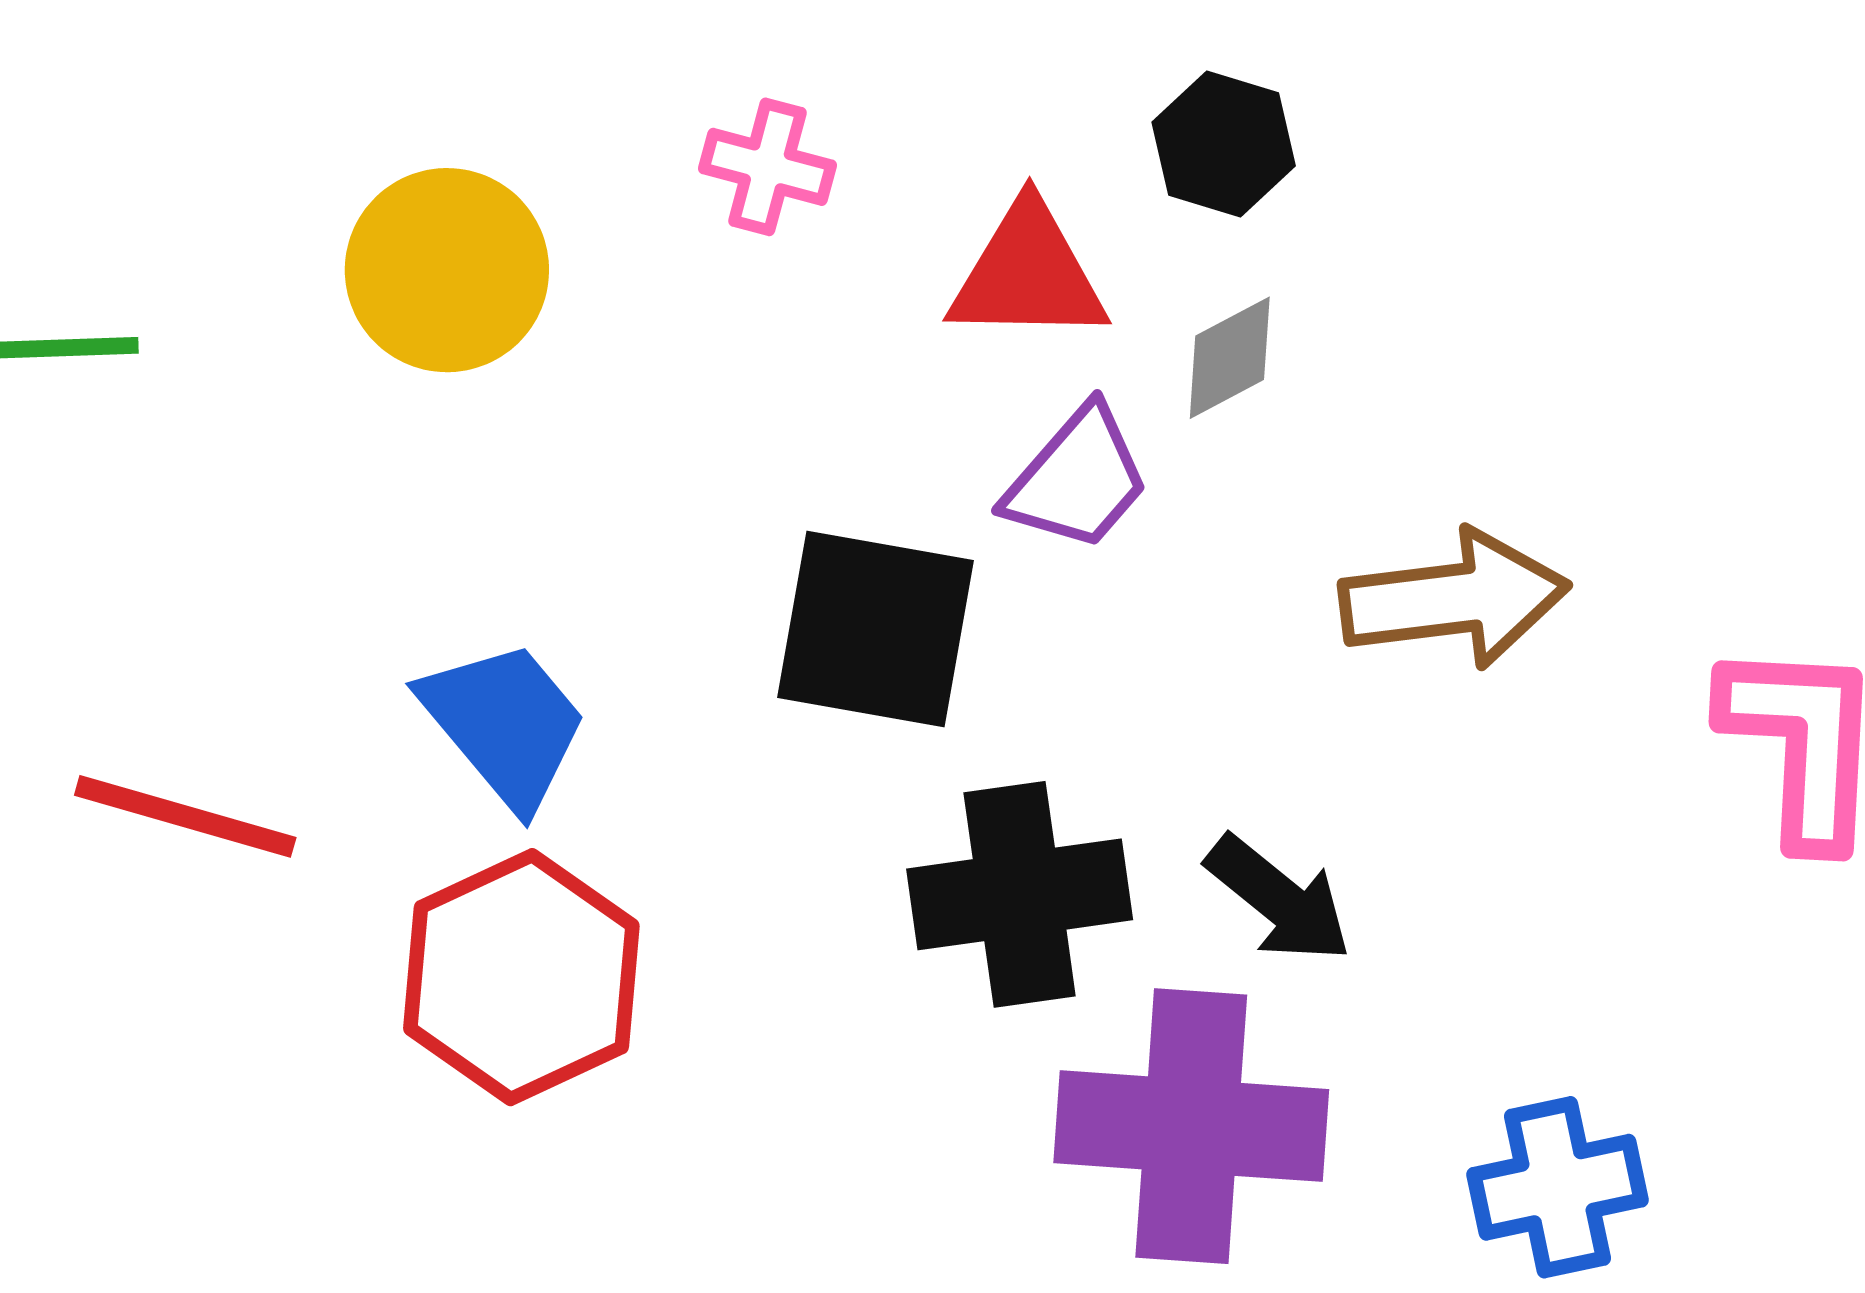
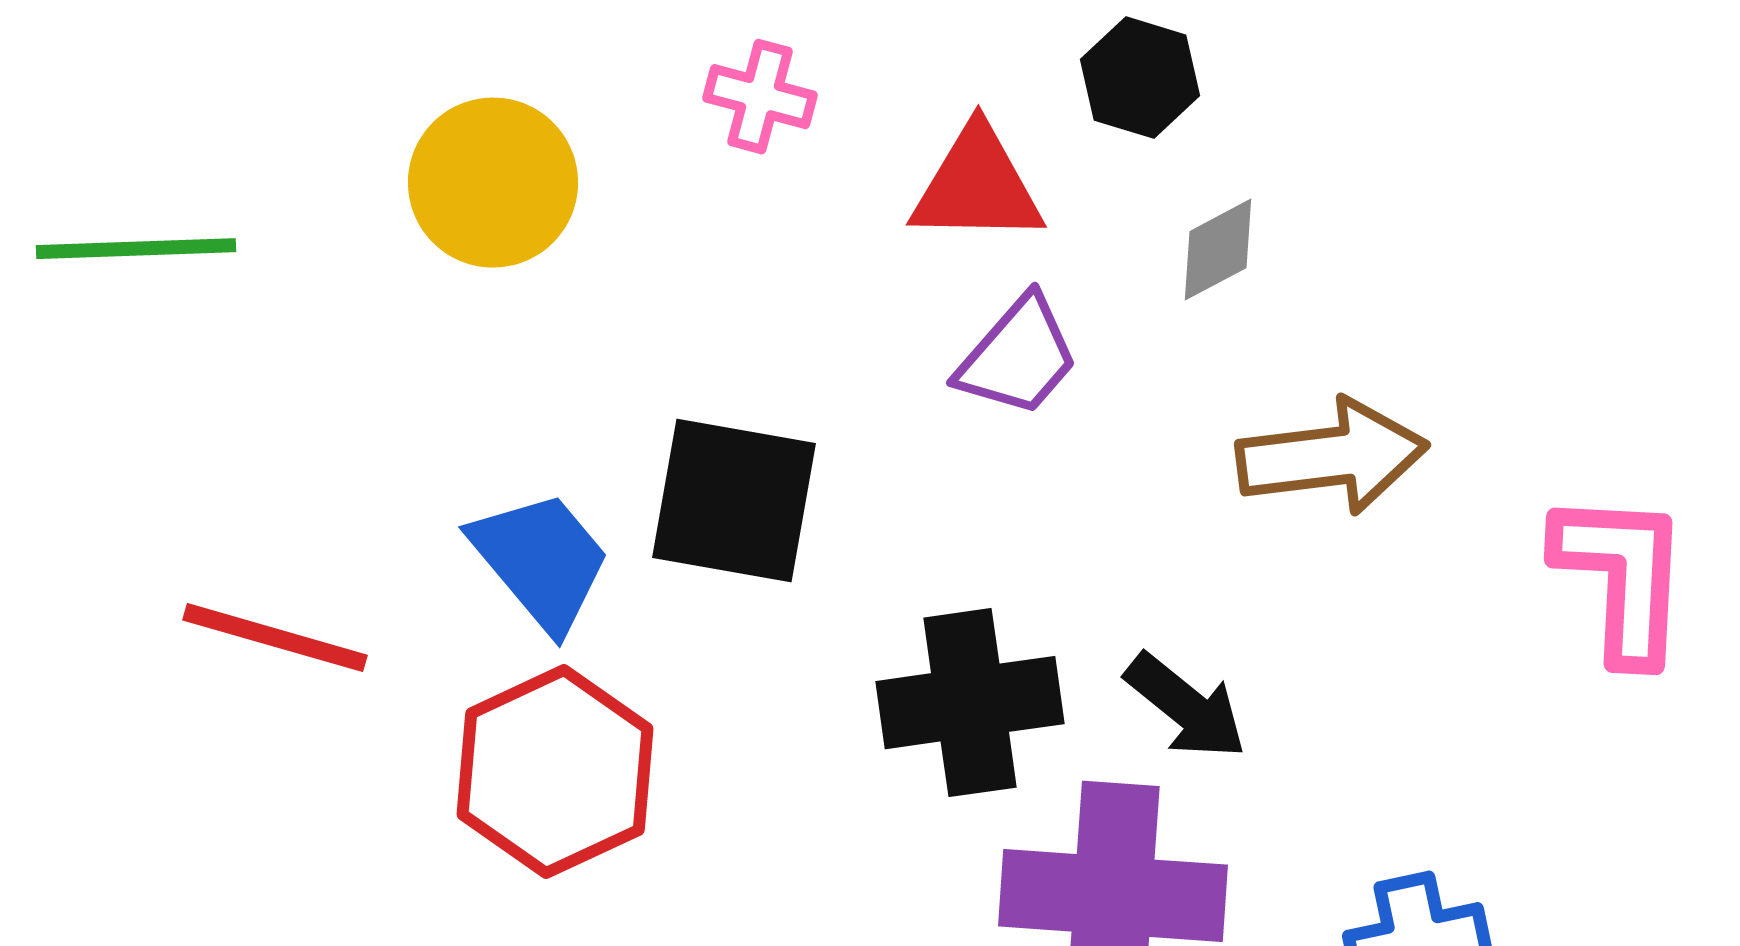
gray diamond: (1230, 358) -> (1218, 250), moved
black square: (876, 629) -> (734, 501), moved

